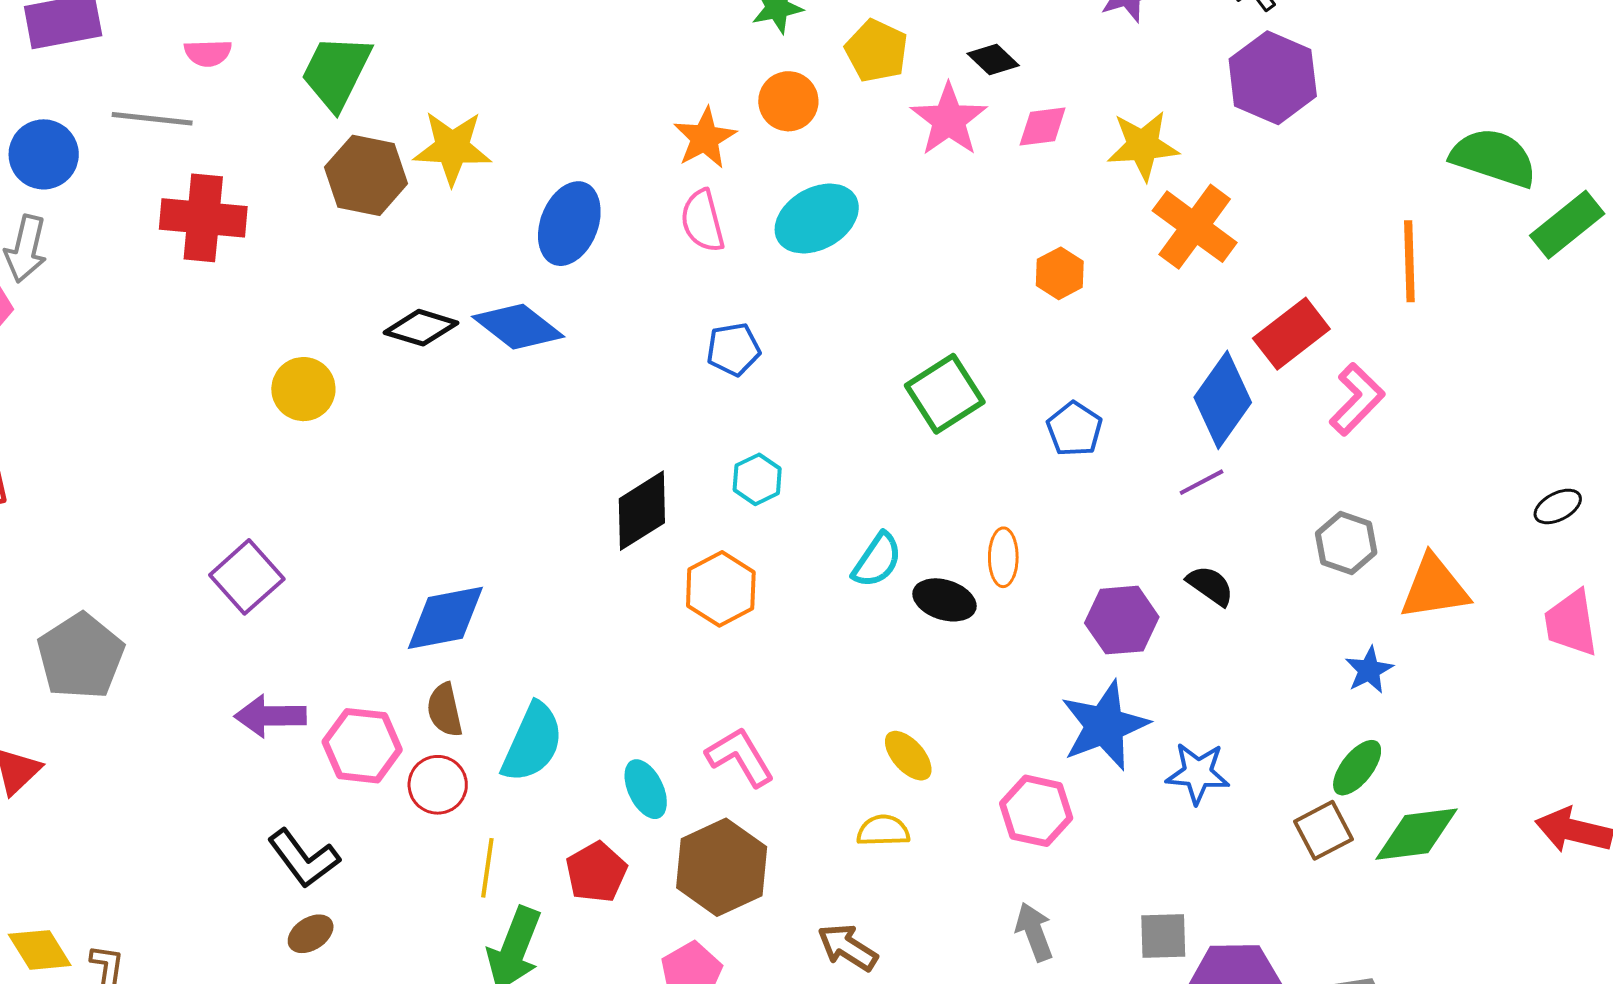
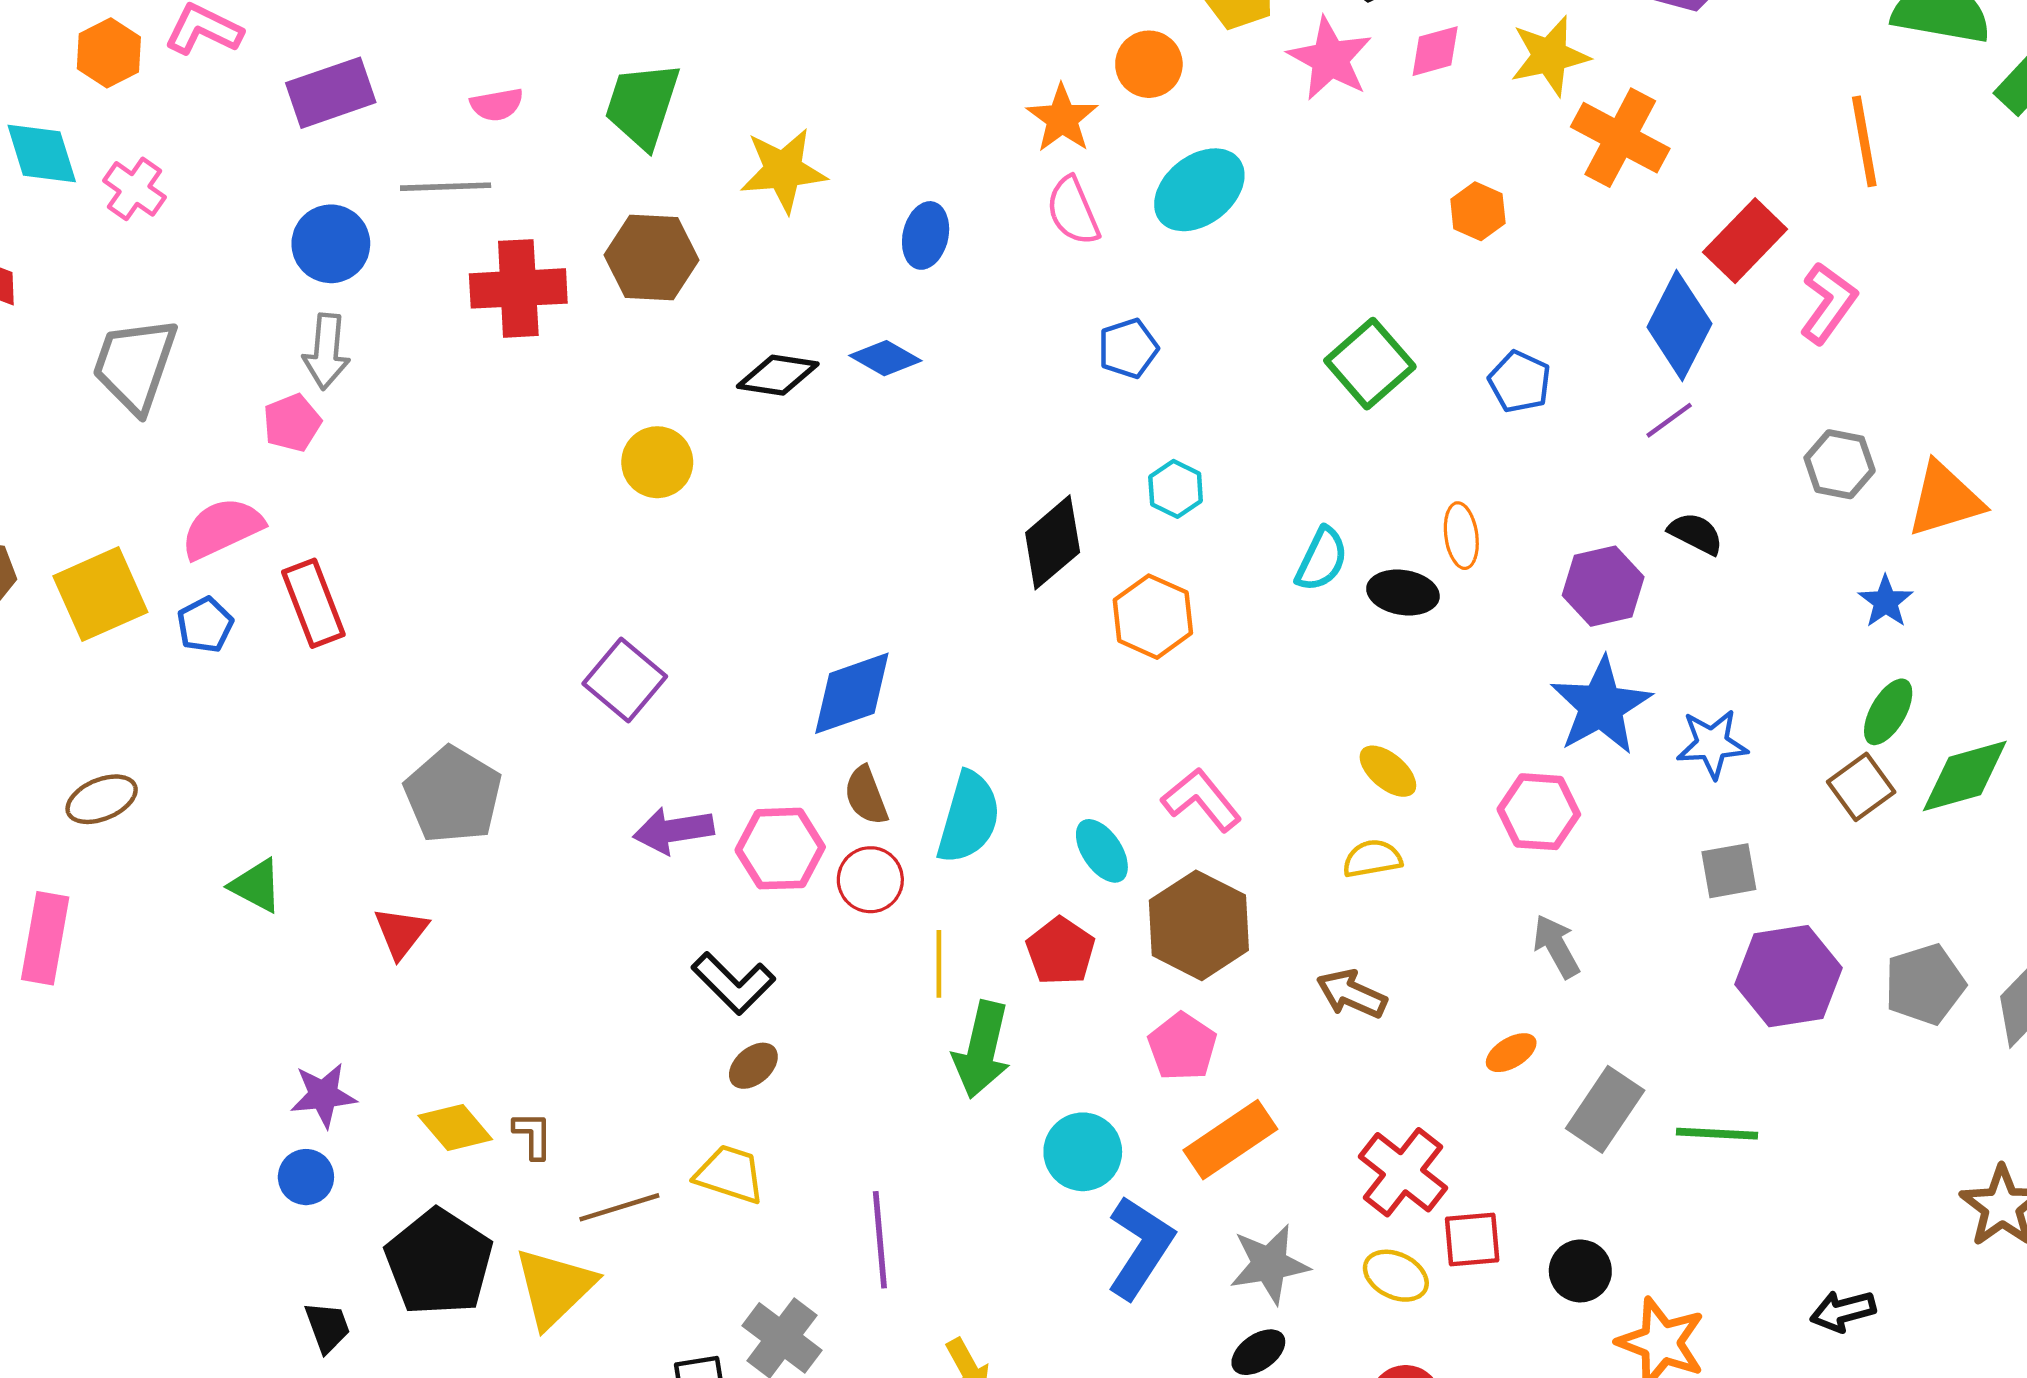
brown hexagon: (366, 175) -> (652, 258), moved
blue ellipse: (569, 224) -> (926, 235), size x0.7
blue diamond: (518, 327) -> (885, 358), size x0.7
gray square: (1163, 936) -> (1729, 871), moved

